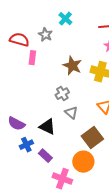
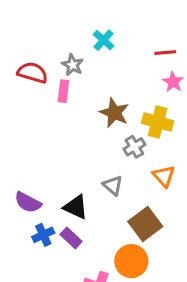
pink rectangle: (32, 58) -> (63, 91), moved
gray cross: (62, 94) -> (134, 147), moved
purple rectangle: (45, 156) -> (71, 238), moved

